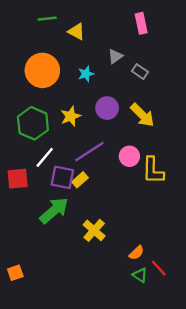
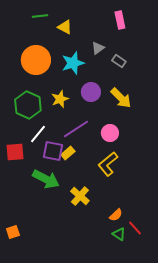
cyan star: (86, 74) -> (73, 63), size x1.6
yellow L-shape: (153, 170) -> (108, 164), moved, turned 50
green arrow: (54, 210) -> (46, 179), turned 68

